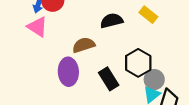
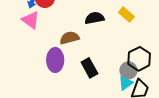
black hexagon: (138, 63) -> (139, 59), moved

